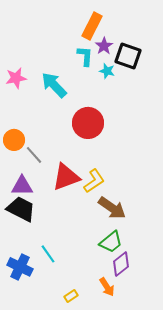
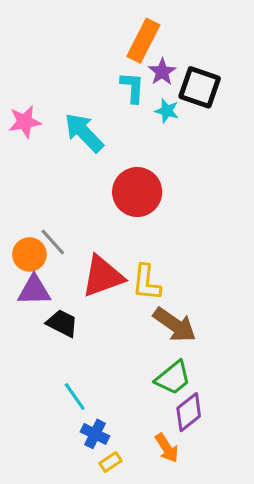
orange circle: (14, 140) -> (29, 254), moved
yellow L-shape: (94, 181) -> (147, 283), turned 130
black trapezoid: (21, 209) -> (62, 323), moved, size x0.7
blue cross: (20, 267) -> (95, 434), moved, size x0.7

